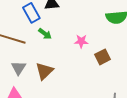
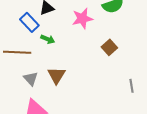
pink star: (81, 41) -> (82, 19), moved, size x1.5

